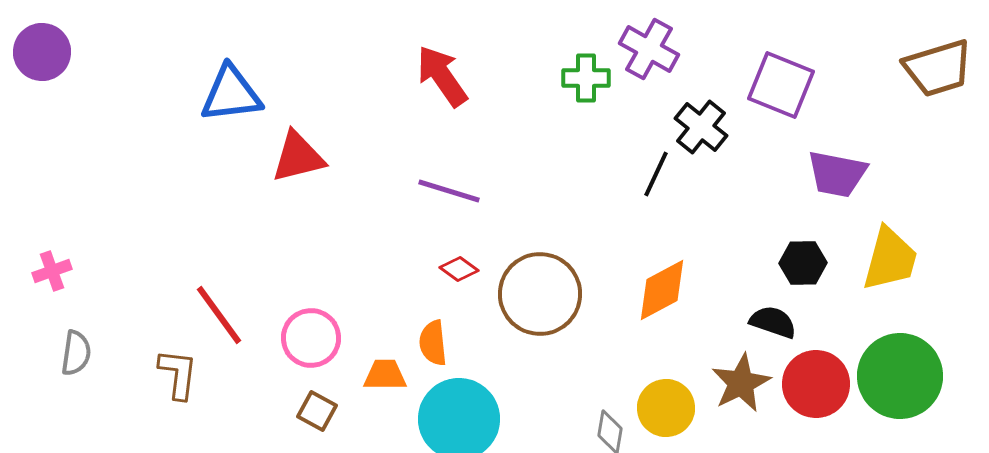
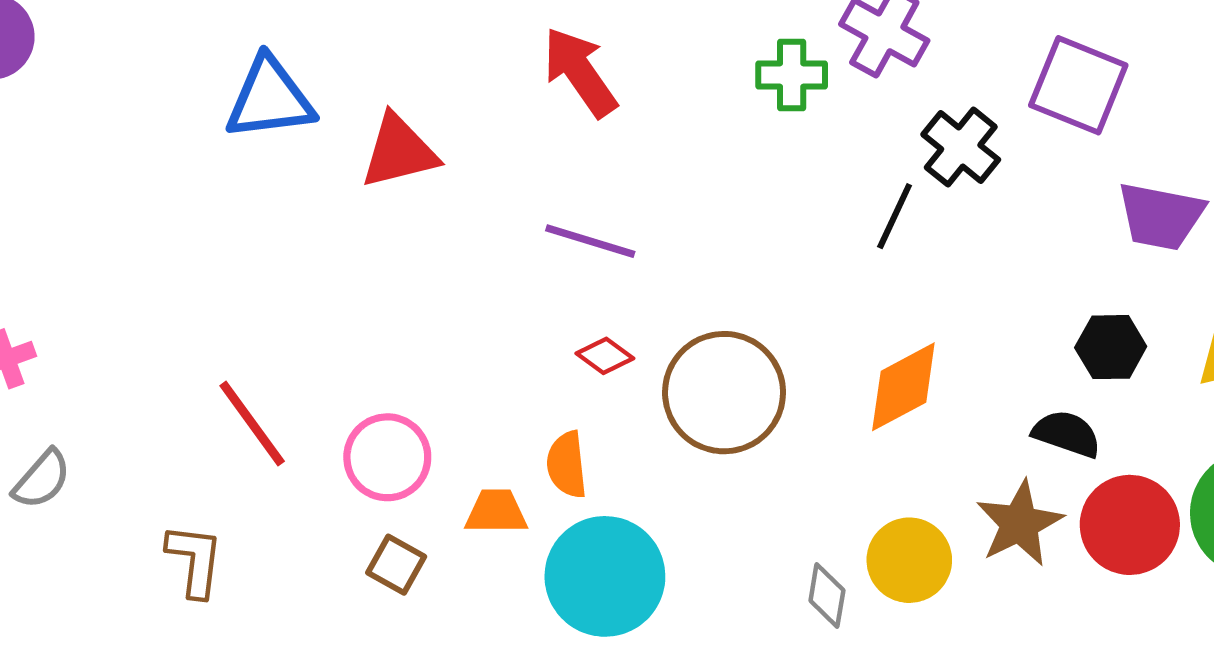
red triangle: (298, 157) -> (399, 151), moved
gray semicircle: (76, 353) -> (42, 479), turned 33
brown L-shape: (178, 374) -> (195, 560), moved

